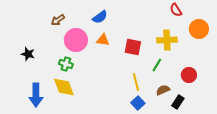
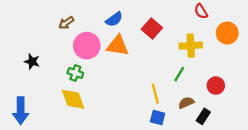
orange triangle: (103, 40) -> (118, 46), size x1.5
red square: (133, 47) -> (152, 28), moved, turned 30
blue arrow: (36, 95) -> (21, 111), moved
blue square: (138, 103) -> (158, 118), turned -32

